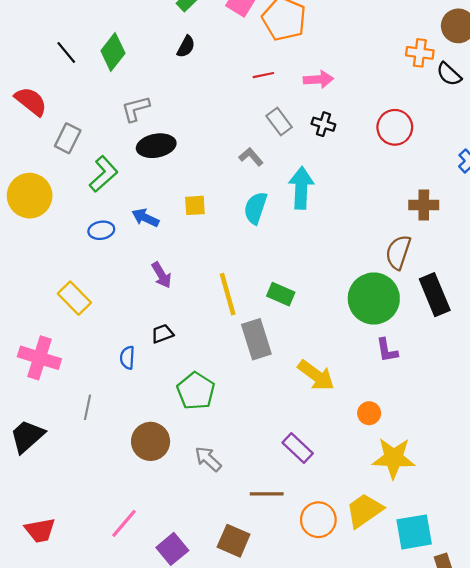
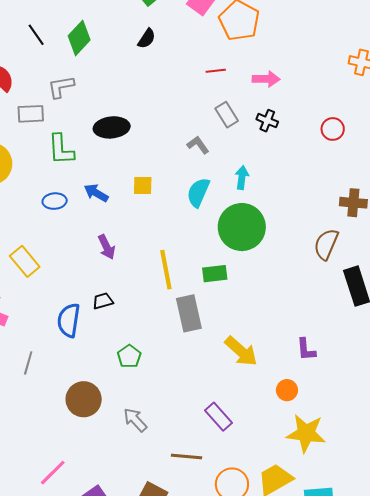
gray L-shape: (136, 109) -> (61, 87), moved
red circle: (395, 127) -> (333, 129), size x0.7
gray rectangle: (68, 138) -> (31, 114), turned 56
green L-shape: (104, 174) -> (61, 149), turned 124
cyan arrow: (301, 188) -> (242, 178), size x0.6
green rectangle: (281, 294) -> (215, 274), turned -35
green circle: (374, 299) -> (242, 227), moved
purple L-shape: (387, 350) -> (306, 349), moved
blue semicircle: (127, 358) -> (69, 320), size x1.6
green pentagon: (196, 391) -> (129, 356), size x0.7

